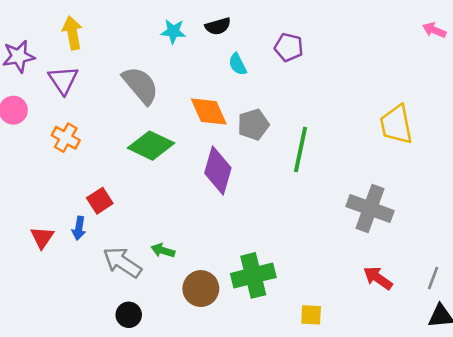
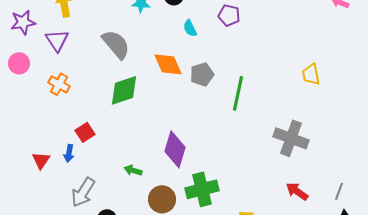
yellow trapezoid: (396, 125) -> (311, 74), size x0.7
green diamond: (151, 146) -> (124, 90), turned -44
purple diamond: (218, 171) -> (175, 149), moved
gray arrow: (122, 262) -> (83, 192), moved, turned -92

